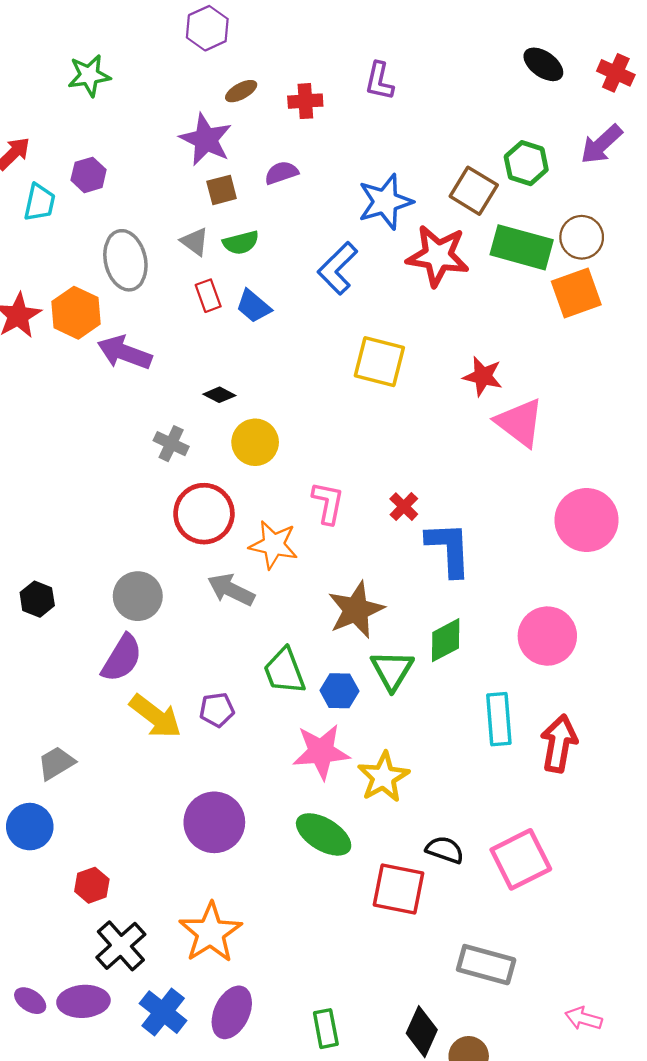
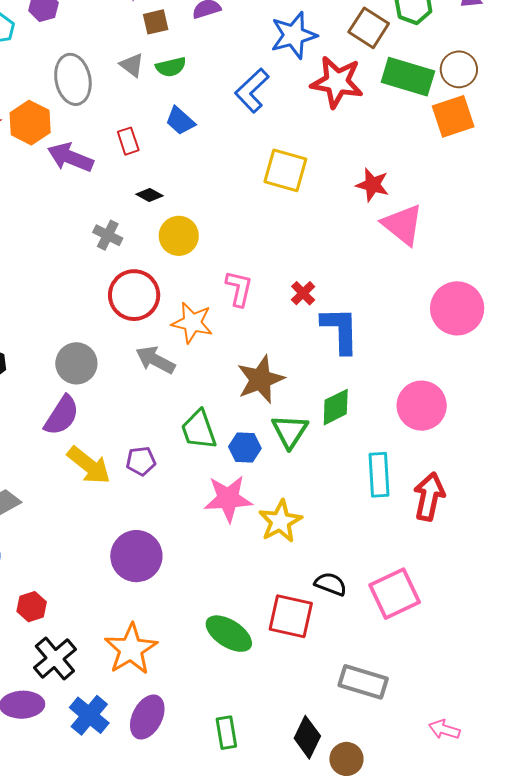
red rectangle: (208, 296) -> (128, 141), moved
green ellipse: (324, 834) -> (229, 634), moved

